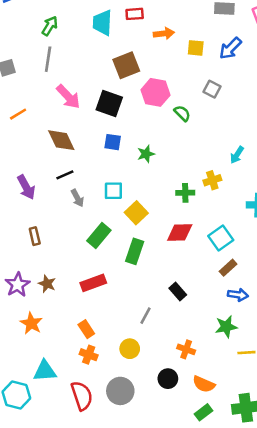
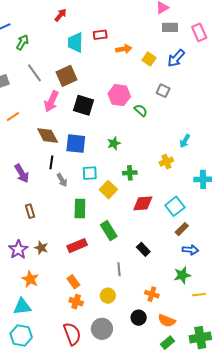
green arrow: (50, 26) -> (22, 42), moved
yellow square: (196, 48) -> (149, 59), turned 32
gray line: (48, 59) -> (34, 73), turned -42
brown square: (126, 65) -> (67, 76), moved
pink arrow: (68, 97) -> (51, 101), turned 70
blue square: (113, 142) -> (76, 144), moved, size x1.5
black line: (65, 175) -> (51, 162), turned -56
green cross: (185, 193) -> (130, 173), moved
green rectangle: (99, 236) -> (80, 208), turned -36
green rectangle: (135, 251) -> (109, 231), moved, turned -48
gray line: (145, 316) -> (119, 269), turned -32
cyan triangle: (45, 371) -> (22, 306), moved

